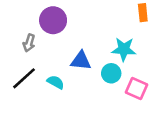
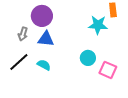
cyan star: (124, 49) -> (98, 25), moved
blue triangle: (81, 61) -> (46, 39), moved

